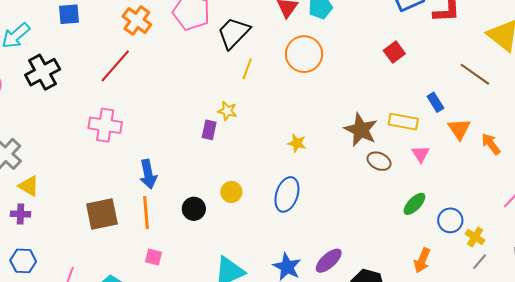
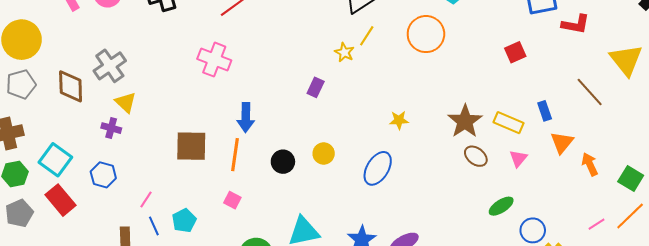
yellow star: (227, 111) -> (344, 52), moved
yellow star: (297, 143) -> (399, 120), turned -30

